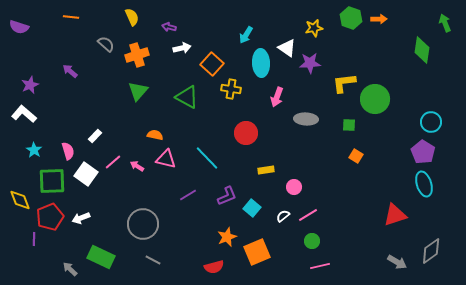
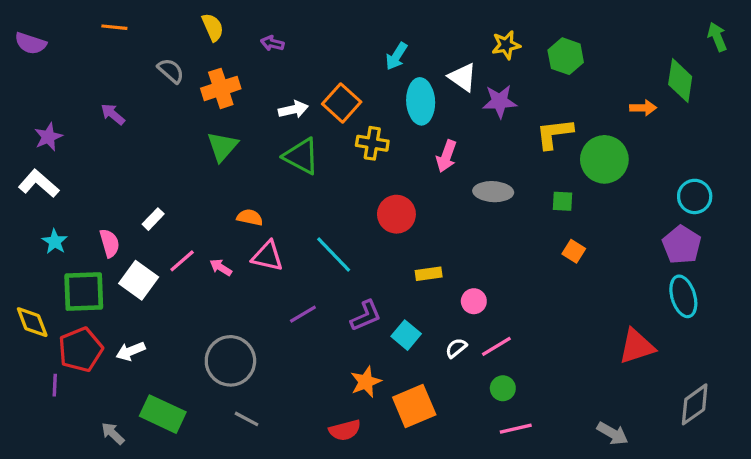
green hexagon: (351, 18) -> (566, 56), moved
orange arrow: (379, 19) -> (643, 108), moved
white arrow: (182, 48) -> (293, 109), moved
gray arrow: (397, 262) -> (612, 433), moved

